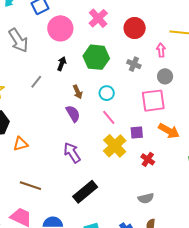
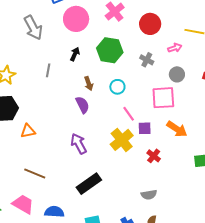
pink arrow: (161, 50) -> (175, 48), turned 72
gray line: (36, 82) -> (48, 70), turned -32
pink line: (109, 117) -> (129, 114), moved

